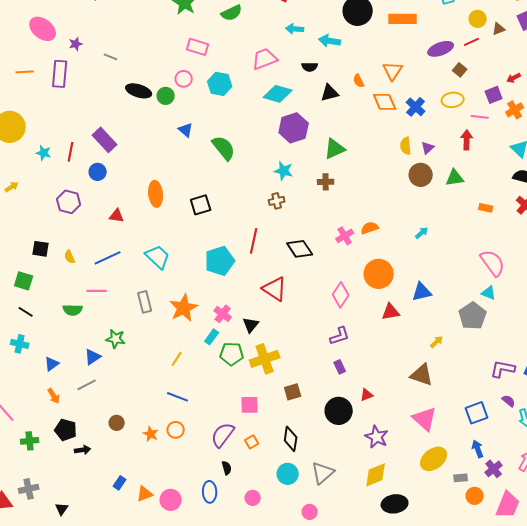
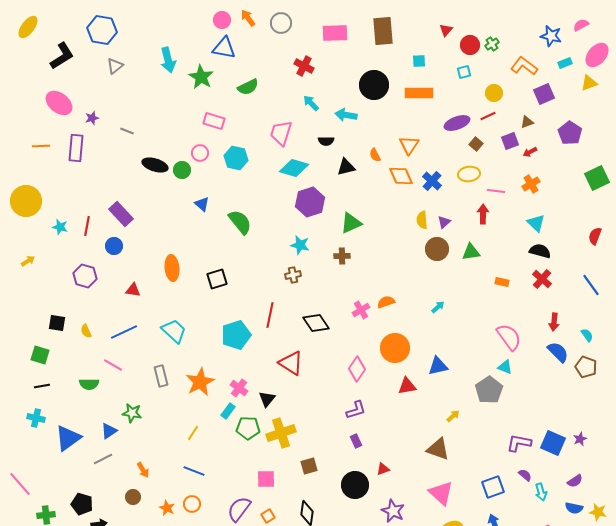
cyan arrow: (295, 29) -> (311, 103), turned 42
brown triangle: (499, 29) -> (527, 122), moved
pink trapezoid: (265, 59) -> (281, 133), turned -52
purple square: (494, 95) -> (510, 141), moved
pink line: (97, 291) -> (113, 365), turned 30
black line: (26, 312) -> (42, 386), turned -42
blue triangle: (52, 364) -> (68, 438), size x1.8
orange arrow: (54, 396) -> (143, 470), moved

